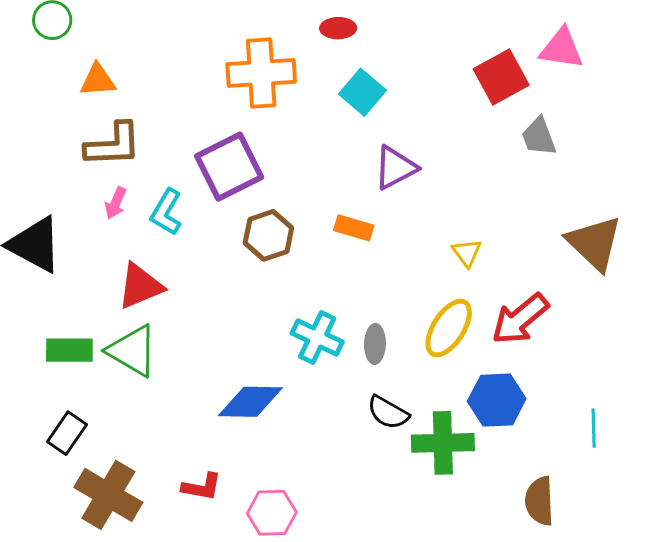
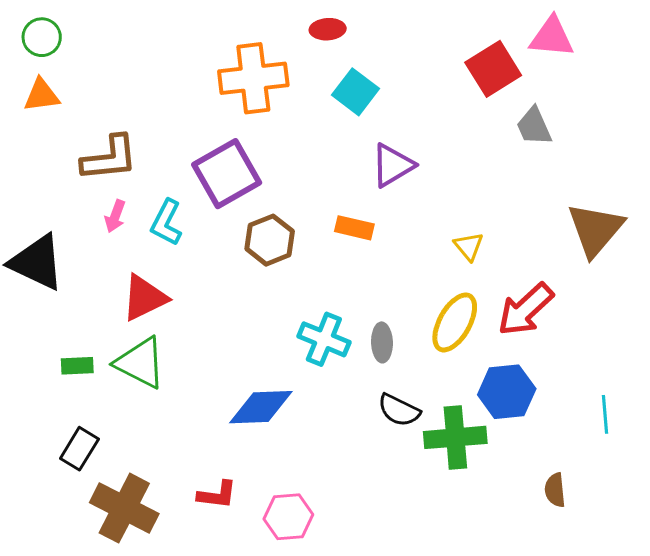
orange triangle: (98, 80) -> (42, 95), moved
brown triangle: (594, 243) -> (595, 229), turned 30
green rectangle: (69, 350) -> (77, 366), size x0.7
brown semicircle: (539, 501) -> (555, 490), size x0.7

